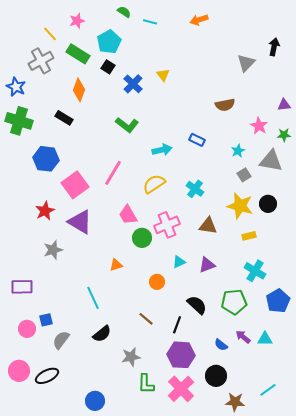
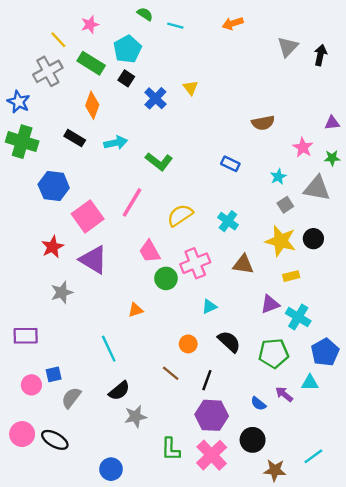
gray triangle: (246, 63) -> (288, 47), moved
green L-shape: (127, 125) -> (159, 161), moved
cyan arrow: (162, 150) -> (116, 143), moved
purple triangle: (207, 265) -> (270, 304), moved
orange circle: (157, 282) -> (188, 344), moved
black semicircle: (197, 305) -> (229, 342), moved
cyan triangle: (265, 339) -> (310, 383), moved
gray star: (131, 357) -> (136, 416), moved
black ellipse: (47, 376) -> (55, 440), turned 55

